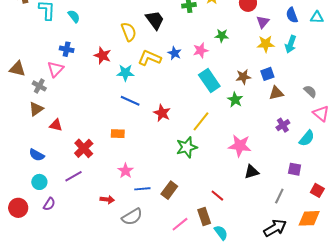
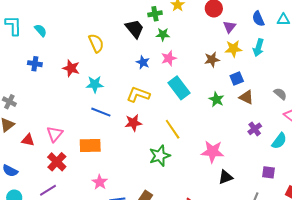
black trapezoid: (155, 20) -> (135, 29), moved
green star: (222, 36) -> (163, 34), moved
yellow L-shape: (149, 58) -> (138, 95), moved
pink triangle: (55, 69) -> (55, 134), moved
brown star: (243, 77) -> (212, 60), moved
brown triangle: (276, 93) -> (246, 97), turned 42
green star: (235, 100) -> (216, 99), moved
red star: (162, 113) -> (133, 123), turned -30
yellow line: (201, 121) -> (173, 129), turned -70
orange rectangle: (118, 134) -> (90, 145), size x1.5

